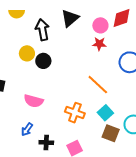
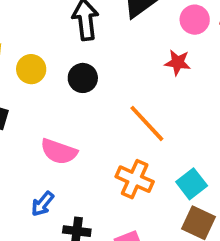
red star: (99, 44) -> (178, 62), moved
yellow circle: (27, 53) -> (31, 69), moved
orange line: (98, 85) -> (147, 123), moved

